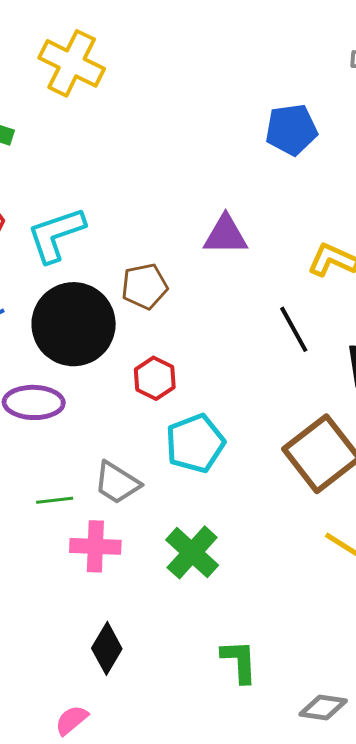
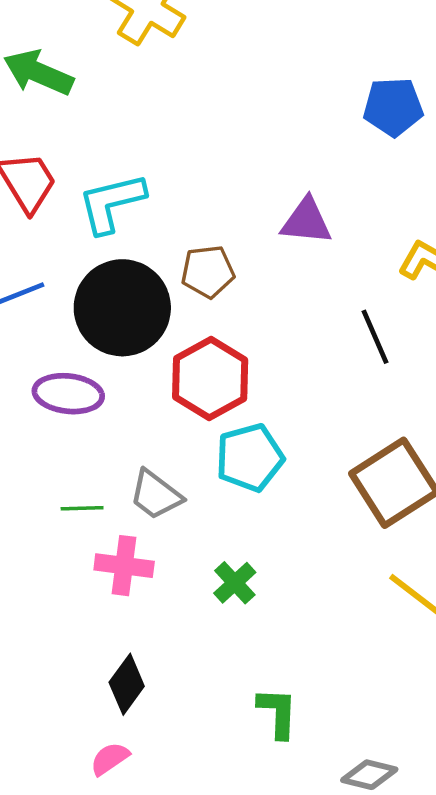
red hexagon: (155, 378) -> (210, 379), size x1.6
green cross: (192, 552) -> (235, 583), size x0.7
pink semicircle: (72, 720) -> (110, 759), moved

